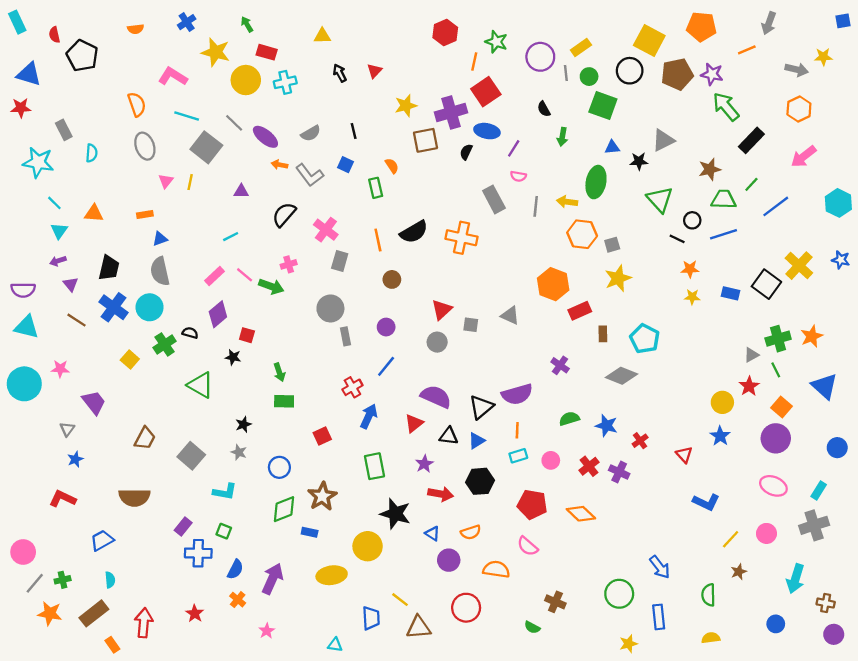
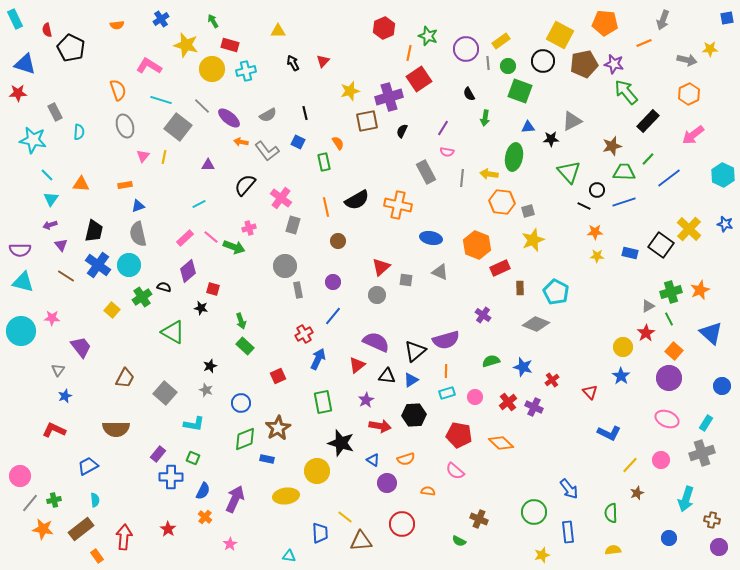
blue ellipse: (487, 131) -> (431, 238), moved
green rectangle: (284, 401) -> (245, 346), turned 42
orange semicircle: (496, 569) -> (428, 491), size x0.6

